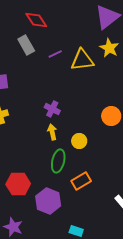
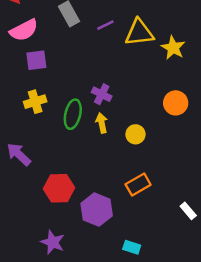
yellow star: (109, 48) -> (173, 48), moved
green ellipse: (58, 161) -> (73, 114), moved

